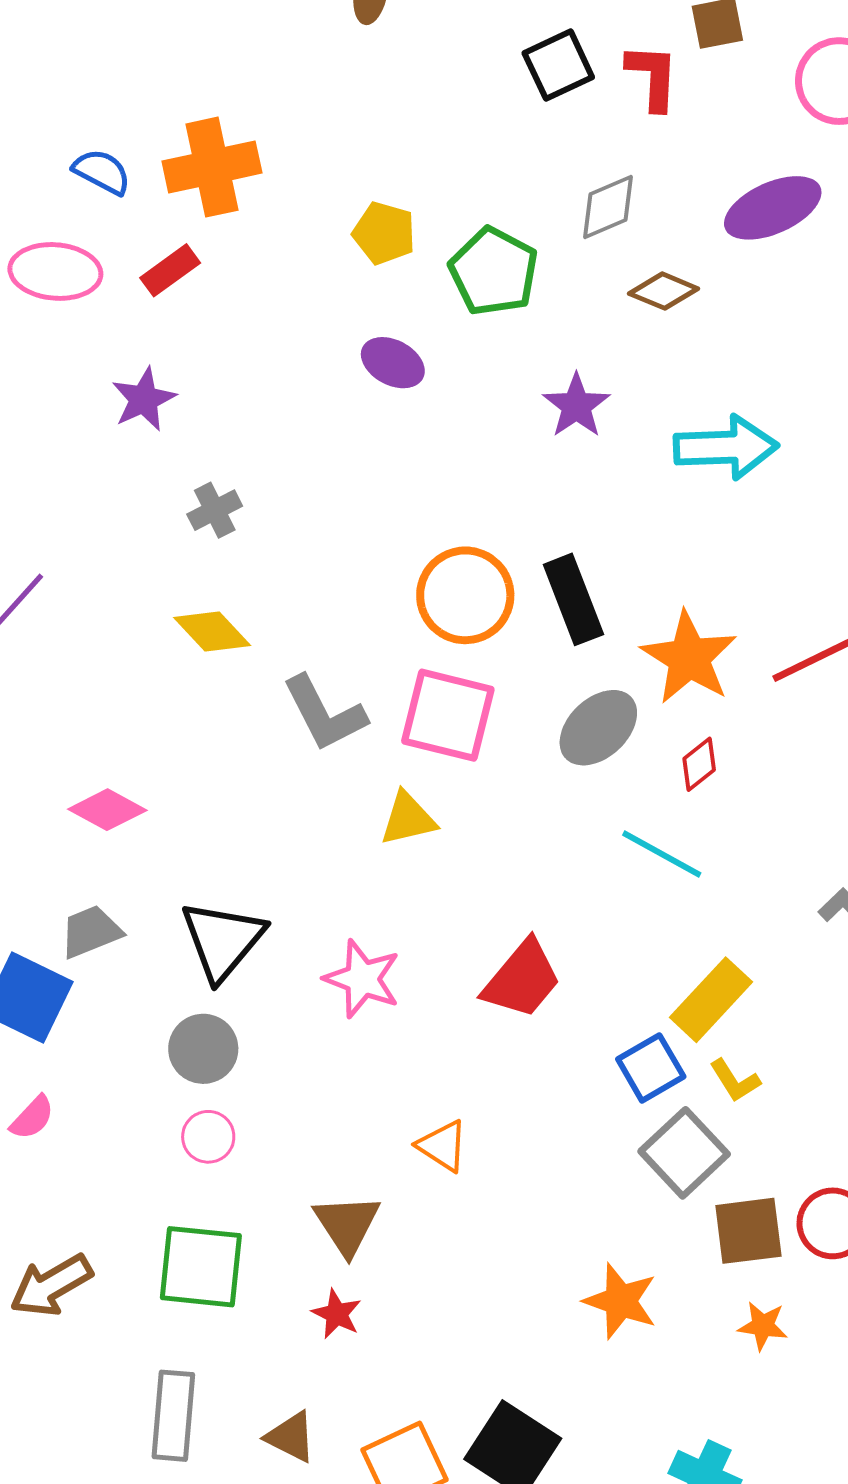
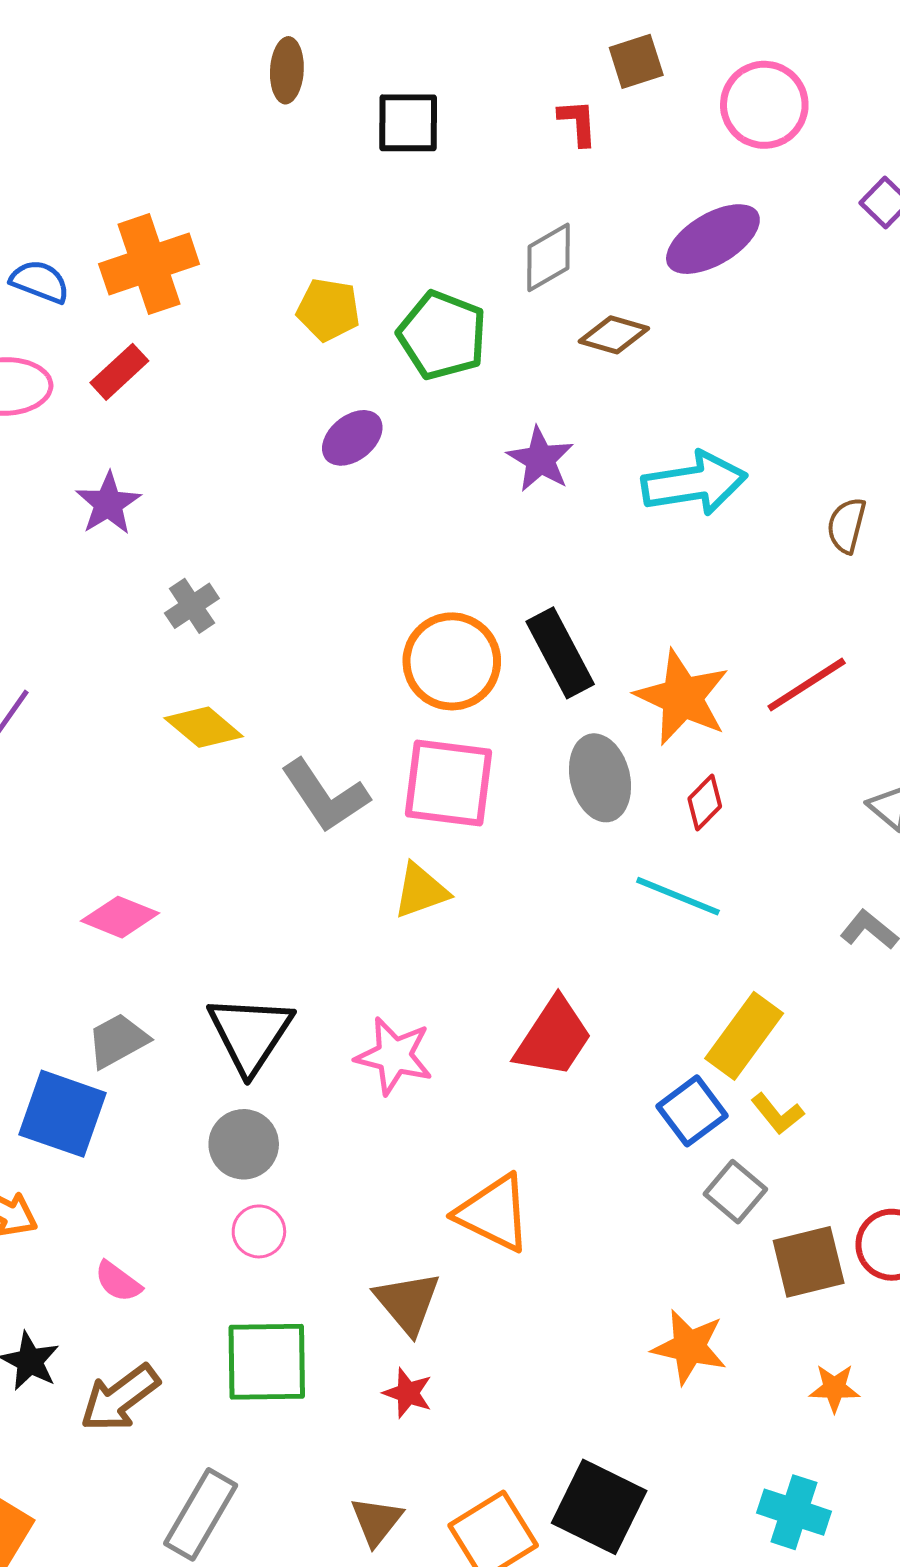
black square: (558, 65) -> (408, 123), moved, turned 32
red L-shape: (653, 77) -> (578, 122), size x0.7
purple ellipse: (393, 363) -> (352, 438), turned -60
gray ellipse: (598, 728) -> (600, 778), turned -54
pink semicircle: (32, 1118) -> (118, 1282), moved, turned 90
orange triangle: (443, 1146) -> (494, 1213), size x1.5
gray square: (684, 1153) -> (735, 1192), size x0.7
orange star: (763, 1326) -> (834, 1388), moved
gray rectangle: (173, 1416) -> (201, 1514), moved, turned 32
brown triangle: (291, 1437) -> (376, 1521), turned 48

